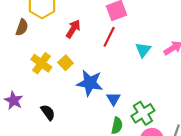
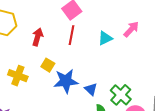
cyan triangle: (143, 50) -> (105, 38), turned 42
yellow square: (66, 63) -> (48, 65), moved

